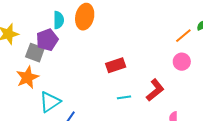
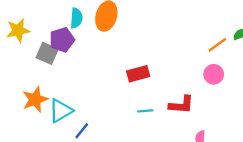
orange star: (27, 77) -> (35, 99), moved
red L-shape: (155, 90) -> (181, 105), turned 40

